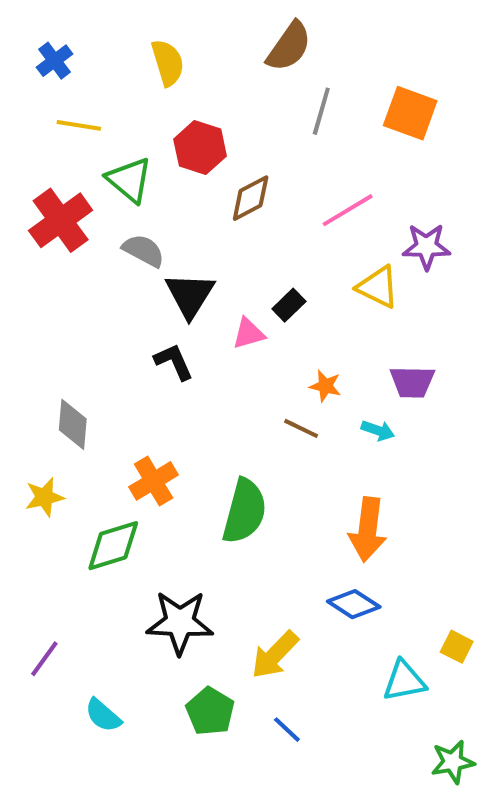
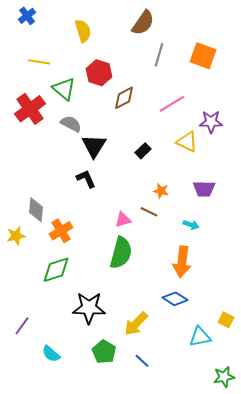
blue cross: (55, 61) -> (27, 16), moved
pink triangle: (249, 333) -> (123, 220), moved
cyan arrow: (378, 430) -> (191, 225), moved
orange cross: (154, 481) -> (61, 231), moved
yellow star: (44, 497) -> (16, 236), moved

